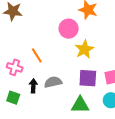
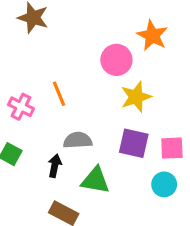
black arrow: (33, 86) -> (55, 166), moved
green triangle: (80, 105) -> (95, 180), moved

